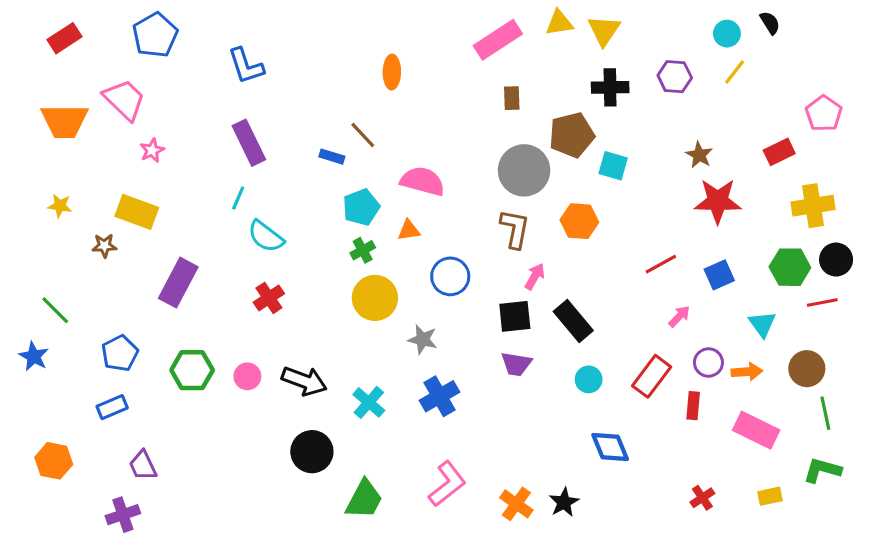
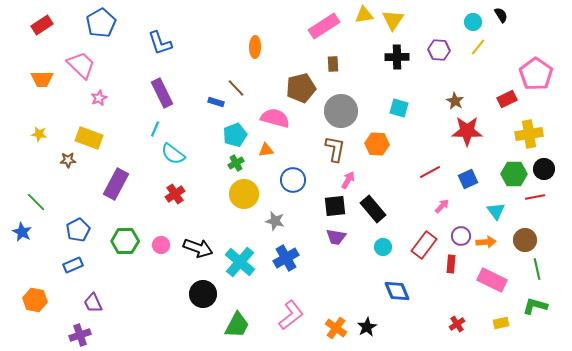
pink pentagon: (824, 113) -> (536, 74), size x1.4
orange trapezoid: (64, 121) -> (42, 79), size x0.7
brown pentagon: (572, 135) -> (301, 88), moved
cyan cross: (369, 402) -> (240, 262), size x1.4

